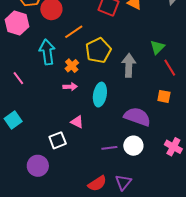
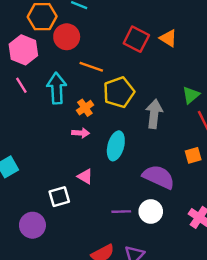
orange line: (74, 32) -> (91, 67), turned 48
pink line: (18, 78) -> (21, 85), moved
orange square: (164, 96) -> (193, 155), turned -32

